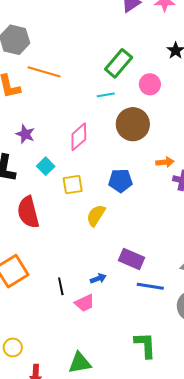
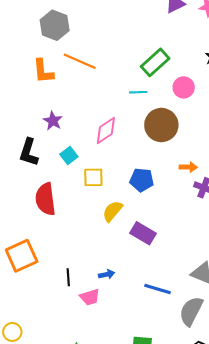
purple rectangle: (131, 259) -> (143, 233), moved

